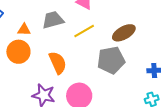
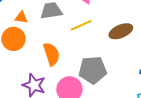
gray pentagon: (111, 60) -> (93, 70), moved

